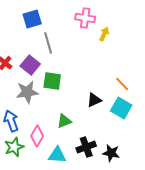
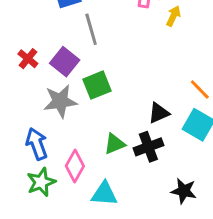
green square: (52, 81) -> (97, 85), turned -30
black cross: (86, 147) -> (148, 147), moved

